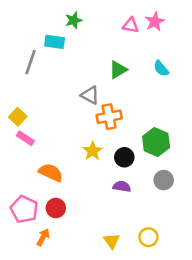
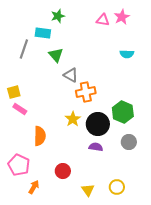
cyan semicircle: (161, 68) -> (127, 54), turned -48
green triangle: (118, 70) -> (56, 55), moved, turned -42
yellow square: (18, 117) -> (14, 92), turned 32
black circle: (124, 157) -> (98, 124), size x1.5
orange semicircle: (51, 172) -> (40, 136), turned 66
red circle: (56, 208) -> (63, 171), moved

